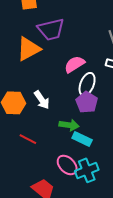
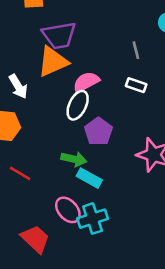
orange triangle: (28, 49) -> (53, 62), moved
white ellipse: (87, 84) -> (78, 105), moved
white arrow: (42, 100) -> (18, 86), moved

